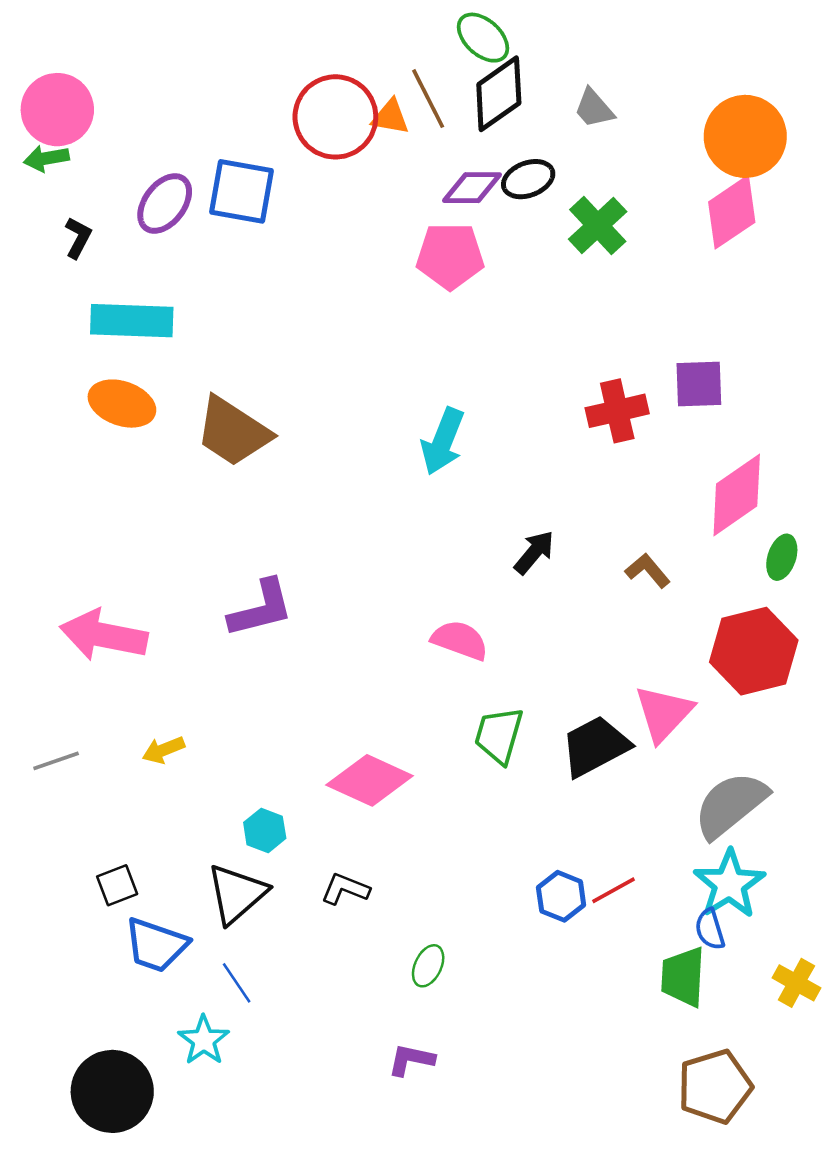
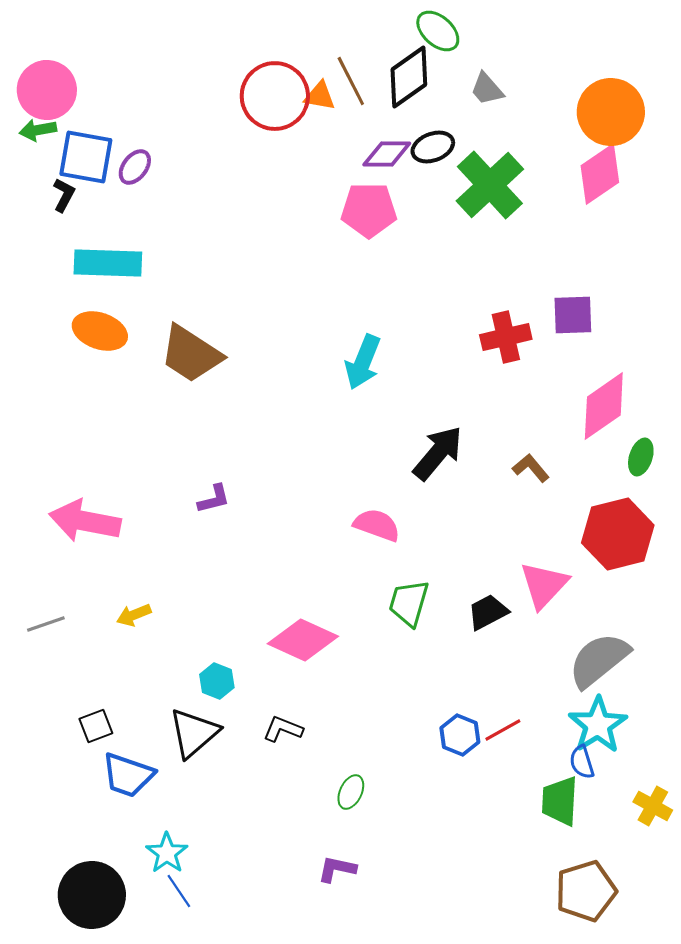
green ellipse: (483, 38) -> (438, 31), moved
blue square: (241, 191) -> (86, 157), moved
purple ellipse: (165, 203) -> (135, 167), size x0.7
green cross: (598, 225) -> (490, 185), size x1.4
black arrow: (534, 552) -> (438, 453), size x1.5
purple L-shape: (261, 608) -> (214, 499), size x0.6
black trapezoid: (595, 746) -> (488, 612), size x0.7
blue line: (237, 983) -> (179, 891), moved

